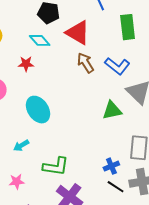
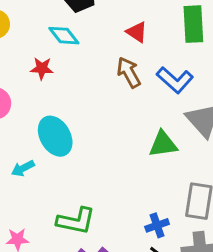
red triangle: (78, 33) -> (137, 32), moved, size x0.6
cyan arrow: (21, 145) -> (23, 168), moved

